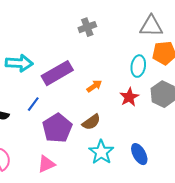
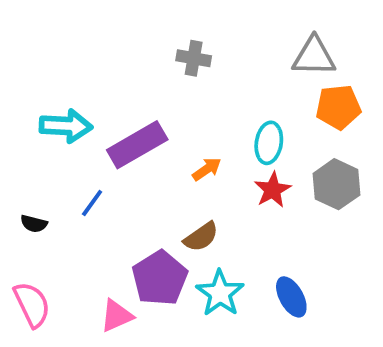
gray cross: (87, 27) -> (194, 58), turned 30
cyan ellipse: (138, 66) -> (269, 143), moved
purple pentagon: (57, 128) -> (160, 278), moved

